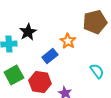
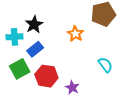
blue rectangle: (50, 56) -> (35, 49), moved

